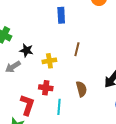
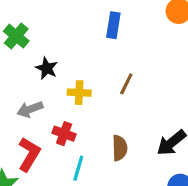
gray arrow: (13, 67) -> (30, 109), moved

